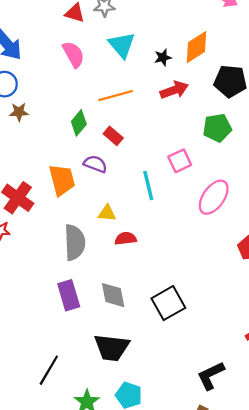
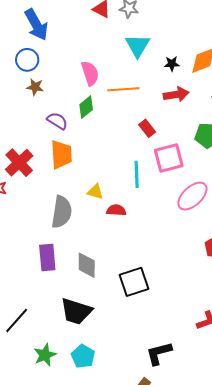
pink semicircle: (73, 54) -> (90, 73), moved
red rectangle: (113, 136) -> (147, 128), moved
pink square: (180, 161) -> (169, 158), size x1.4
purple semicircle: (95, 164) -> (57, 121), moved
red semicircle: (126, 238) -> (116, 210), moved

